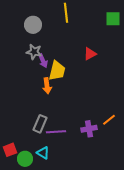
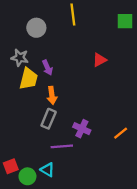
gray star: (34, 52) -> (20, 58), moved
yellow trapezoid: (57, 71) -> (29, 79), moved
gray rectangle: (40, 124) -> (49, 119), moved
purple cross: (89, 129) -> (82, 129), moved, turned 35

